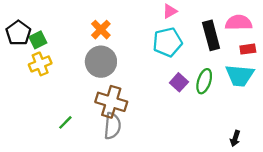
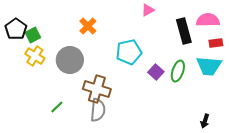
cyan pentagon: (167, 42) -> (129, 52), moved
gray circle: (101, 62) -> (70, 60), moved
yellow cross: (40, 64) -> (35, 56), turned -36

